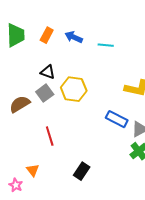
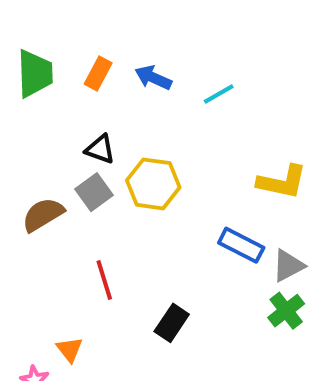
cyan line: (106, 45) -> (219, 94), turned -35
black rectangle: (82, 171) -> (172, 323), moved

